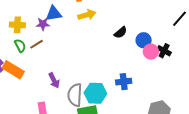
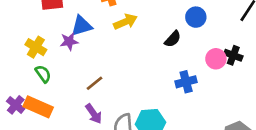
yellow cross: (17, 25) -> (36, 47), turned 35
blue circle: (144, 40) -> (196, 17), moved
brown line: (37, 44) -> (95, 83), moved
blue cross: (124, 82) -> (186, 82), moved

